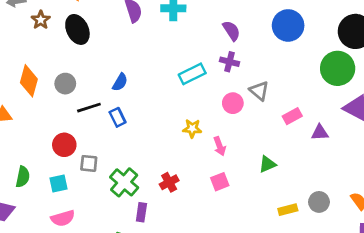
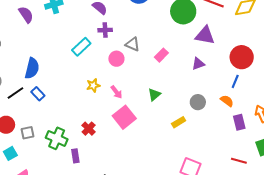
blue semicircle: (120, 82) -> (32, 68), size x1.5
purple triangle: (320, 133) -> (198, 64), moved
pink square: (220, 182) -> (124, 117), size x1.6
gray circle: (319, 202) -> (198, 102), moved

